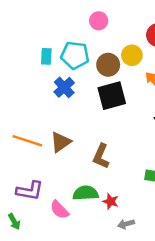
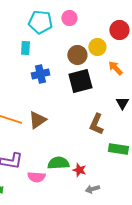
cyan pentagon: (75, 55) -> (40, 22), moved
blue cross: (64, 87) -> (40, 74), turned 30
brown L-shape: (101, 156) -> (96, 124), moved
pink semicircle: (59, 210) -> (36, 177), turned -42

